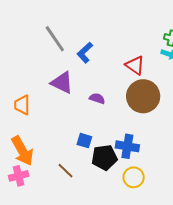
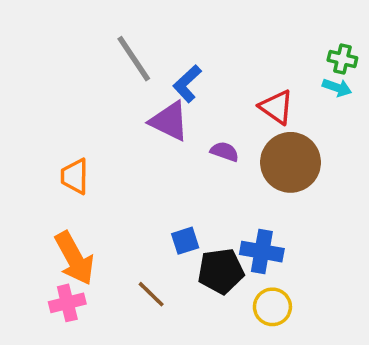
purple triangle: (62, 83) -> (169, 121), moved
purple semicircle: (97, 98) -> (225, 152), moved
blue square: (84, 141) -> (185, 241), turned -35

